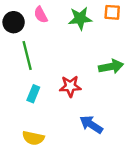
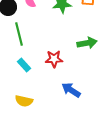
cyan rectangle: (33, 94) -> (24, 65), turned -64

